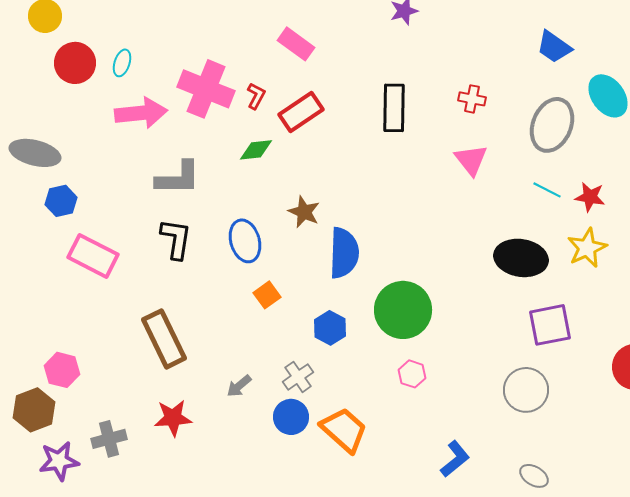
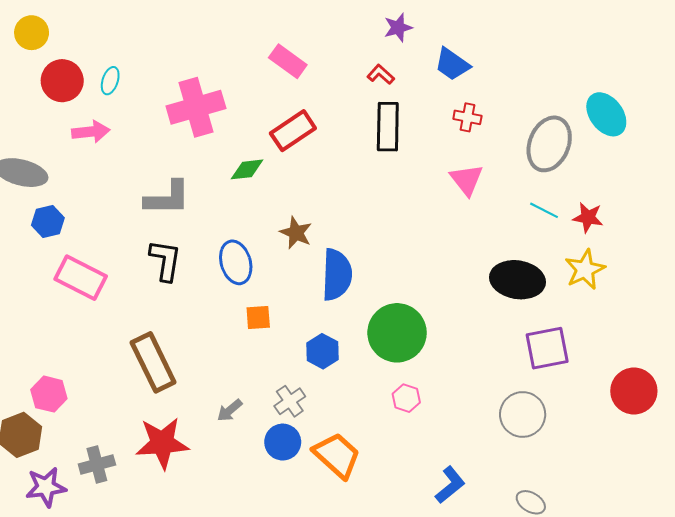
blue trapezoid: (554, 47) -> (452, 64), moved
pink cross: (206, 89) -> (196, 107), turned -38
red L-shape: (256, 96) -> (381, 75), moved, turned -76
pink arrow: (141, 113) -> (91, 132), moved, size x0.7
orange square: (267, 295) -> (258, 317), turned 32
red star: (173, 418) -> (162, 443), size x1.4

